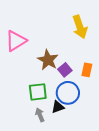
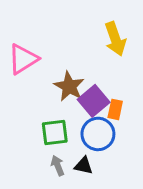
purple square: (65, 70) -> (94, 101), size x1.5
orange rectangle: (87, 70) -> (115, 109), moved
black triangle: (58, 107) -> (84, 166), moved, turned 32

